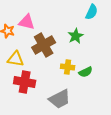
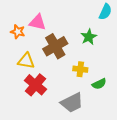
green semicircle: (86, 72) -> (99, 84), moved
red cross: (25, 82) -> (35, 85), turned 30

